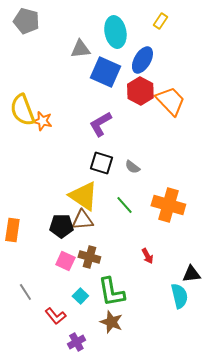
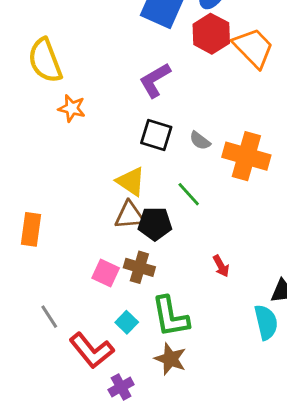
orange star: (42, 121) -> (72, 108), moved
yellow triangle: (83, 196) -> (131, 181), size x0.7
orange cross: (168, 205) -> (246, 156), moved
black pentagon: (61, 226) -> (155, 224), moved
red L-shape: (55, 316) -> (92, 350), size x1.5

